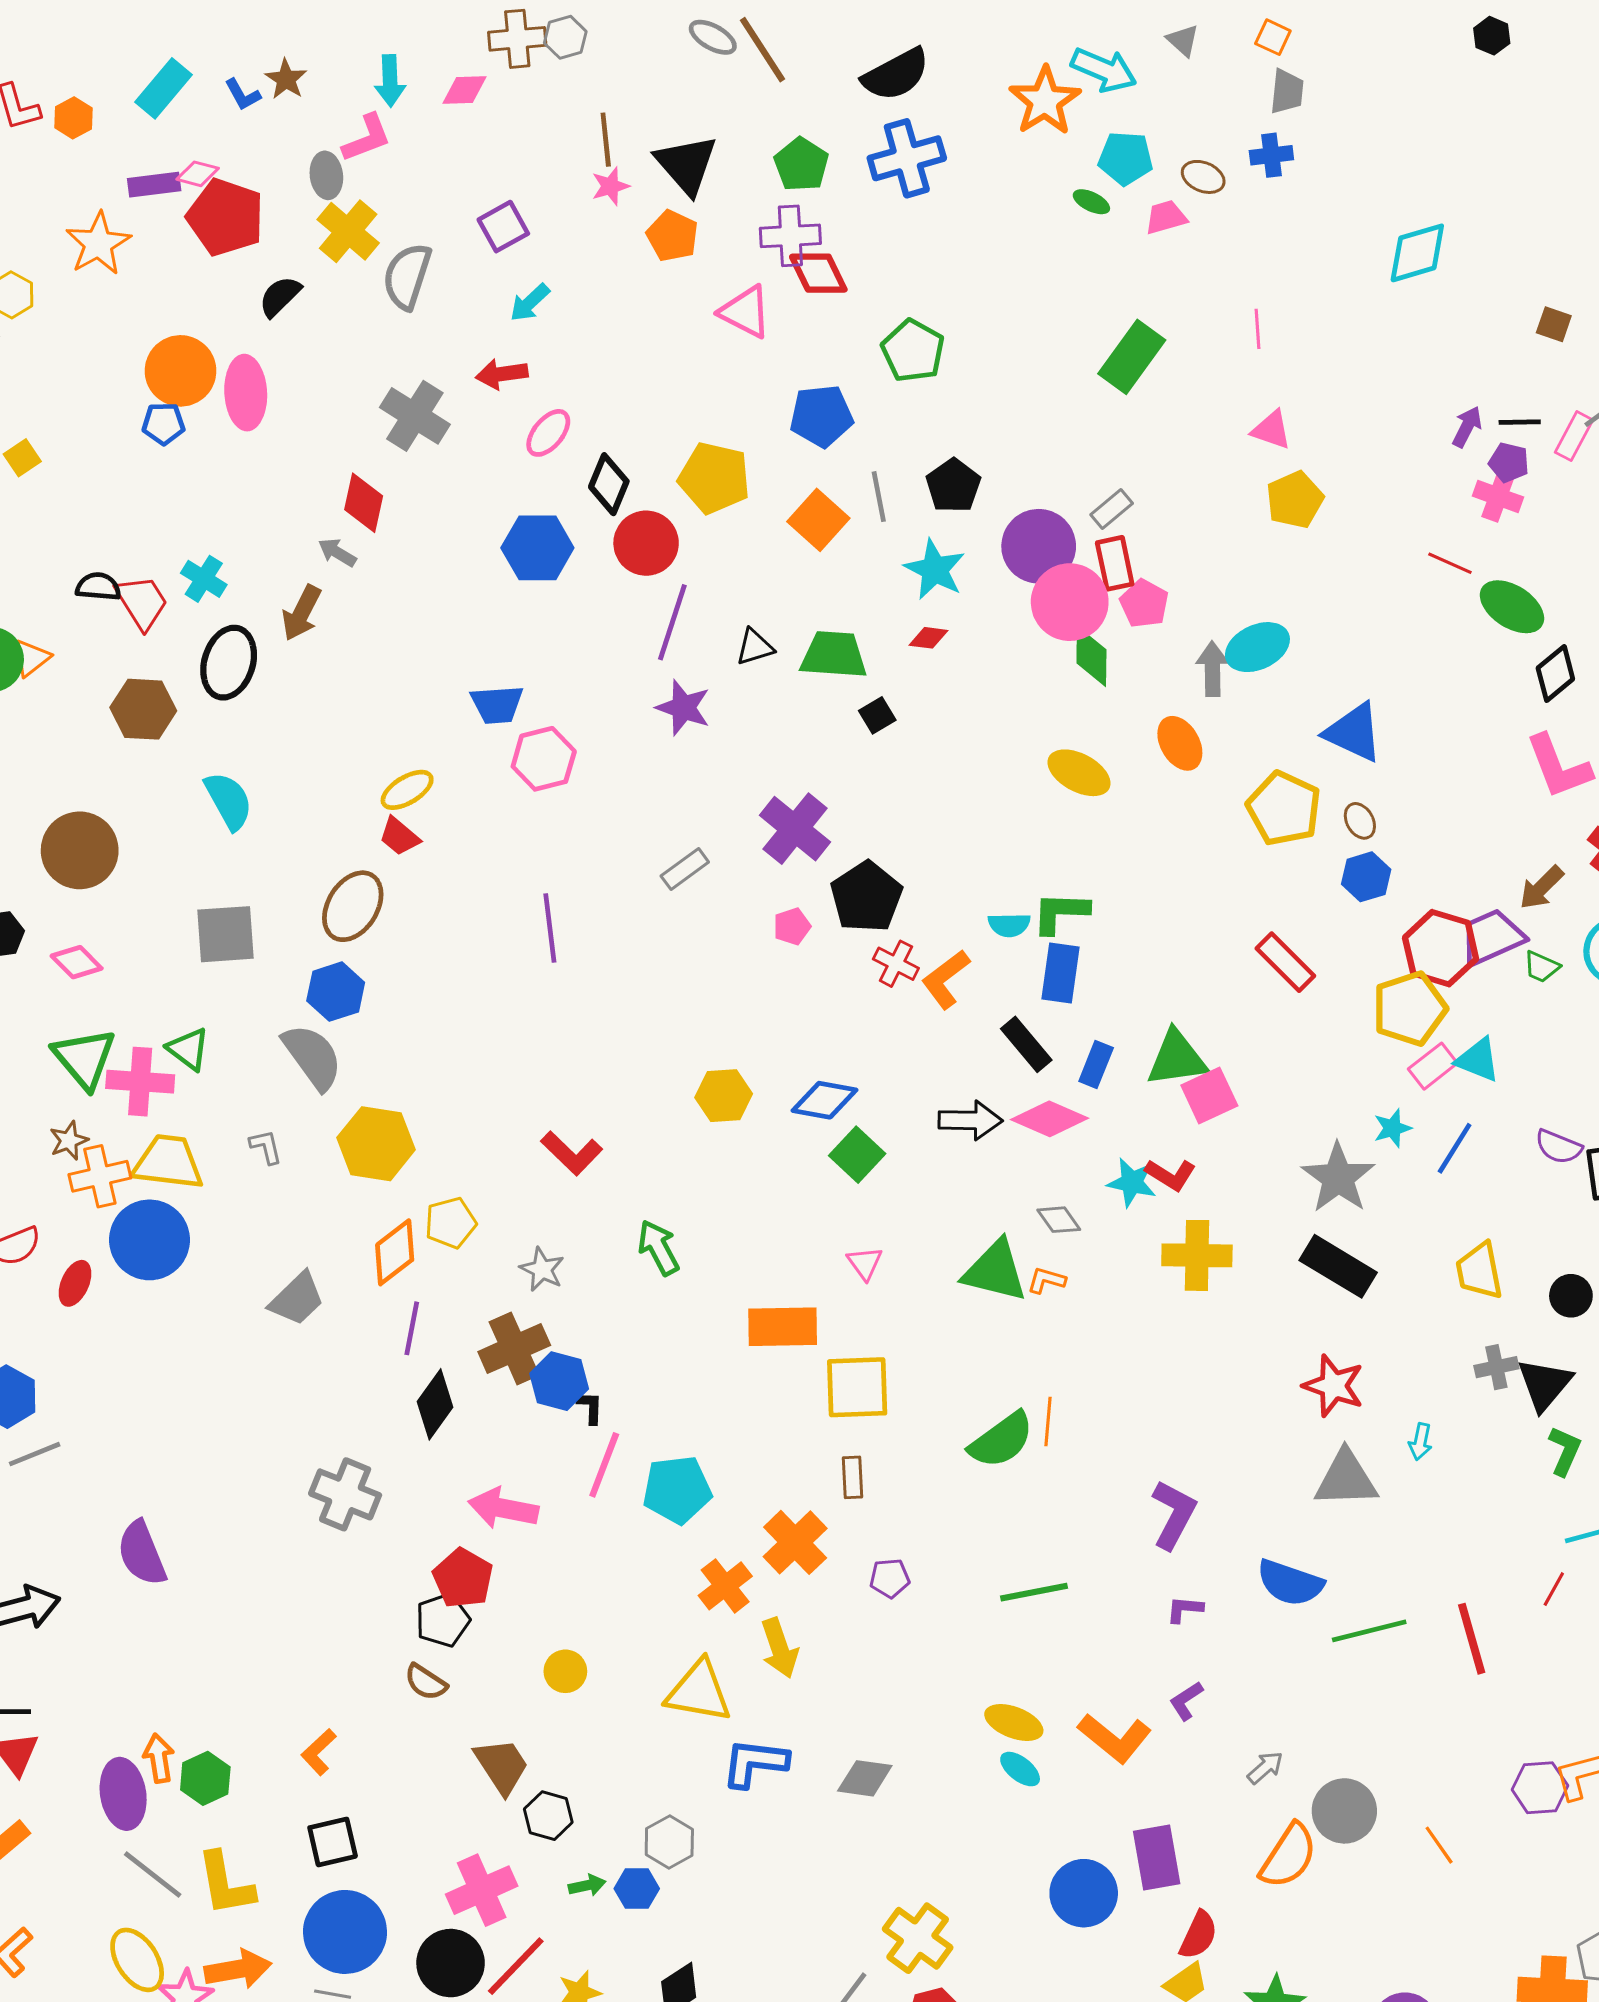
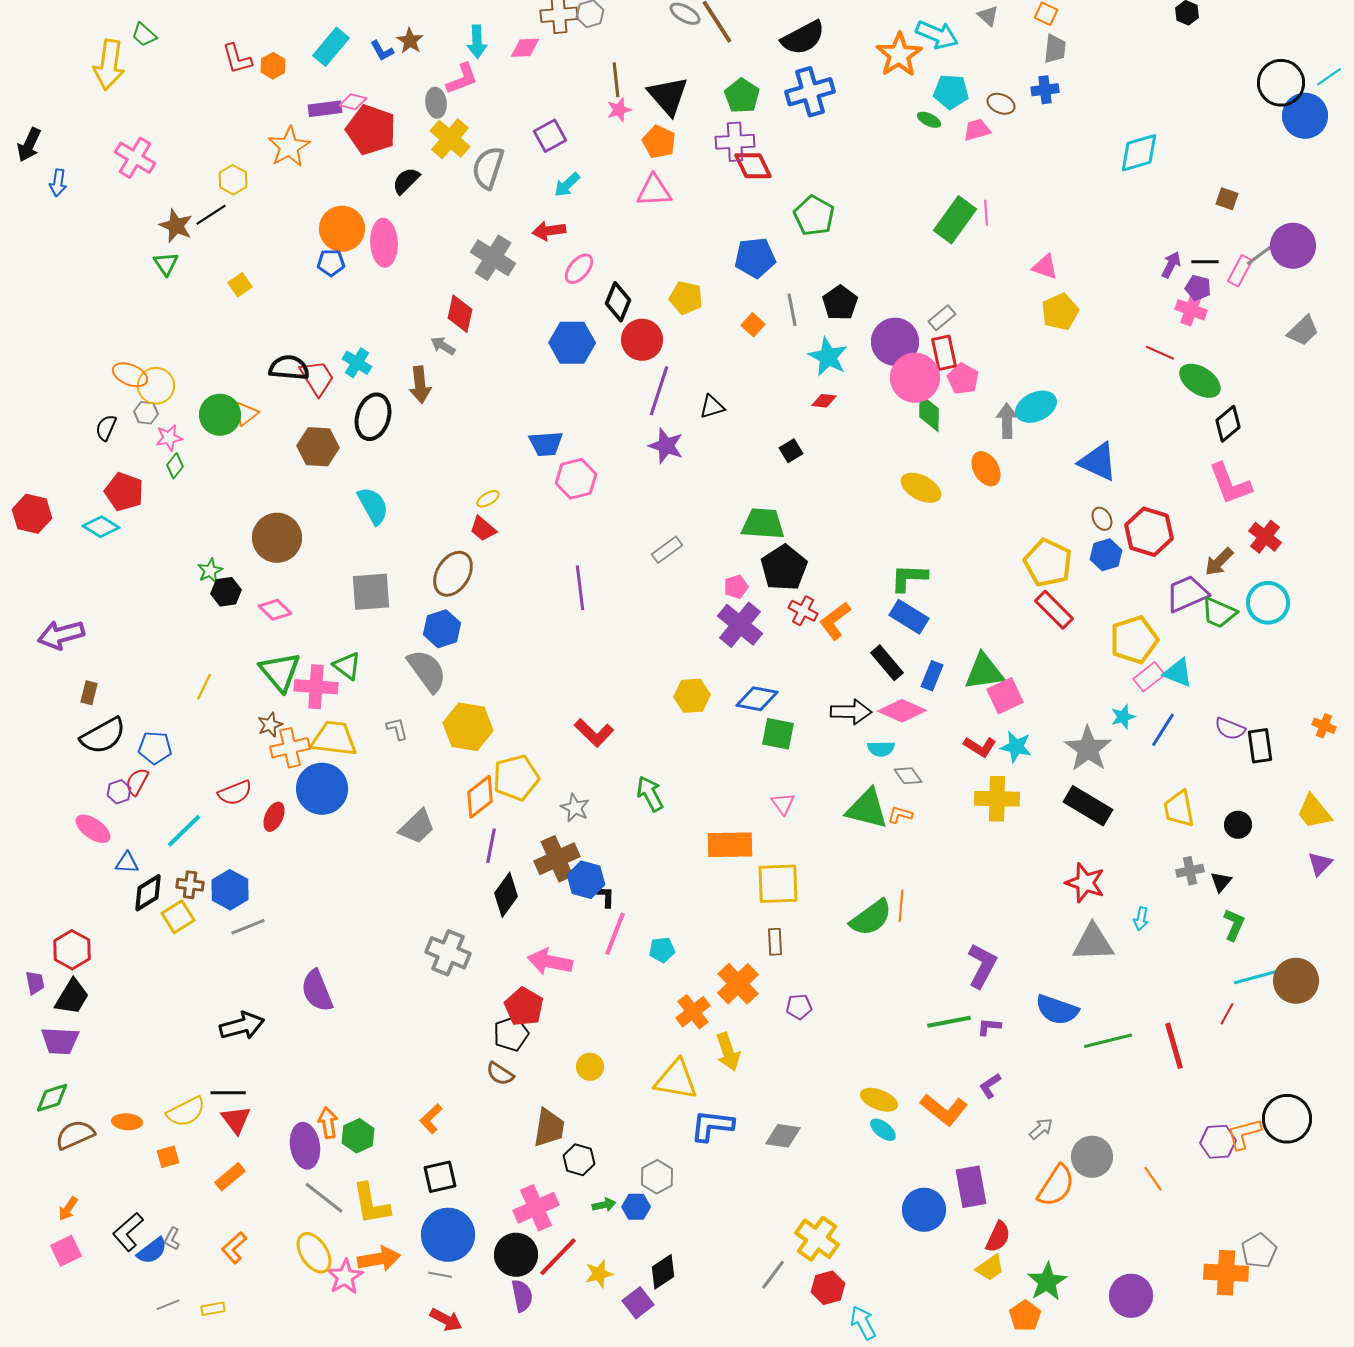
pink triangle: (745, 312) -> (654, 191), moved, turned -30
pink line: (1257, 329) -> (986, 213), moved
yellow pentagon: (714, 478) -> (686, 298), size x0.7
orange square: (818, 520) -> (753, 325), size x0.6
black semicircle: (98, 587) -> (289, 368), size x1.4
brown arrow: (302, 613) -> (420, 385), turned -33
green trapezoid: (834, 655) -> (763, 524), moved
yellow ellipse: (407, 790) -> (488, 499), size x0.7
yellow pentagon: (1284, 808) -> (1048, 563), moved
purple cross: (795, 829) -> (740, 625), moved
cyan semicircle: (1009, 925) -> (881, 749), moved
red hexagon: (1441, 948) -> (1149, 532), moved
green trapezoid: (1541, 967) -> (1219, 613), size x1.5
blue rectangle: (1060, 973) -> (909, 617), turned -66
green square: (857, 1155) -> (778, 734), turned -32
cyan star: (1132, 1182) -> (1016, 747), moved
yellow pentagon: (451, 1223) -> (516, 778), size x1.4
black triangle: (1545, 1384) -> (1221, 882), size x0.6
cyan pentagon: (677, 1490) -> (662, 950), size x0.6
green line: (1034, 1592) -> (949, 1022), moved
brown trapezoid: (502, 1766) -> (549, 1128), turned 42

